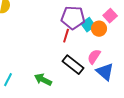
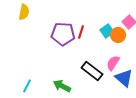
purple pentagon: (73, 18) -> (63, 34), moved
red line: (66, 36) -> (81, 32), moved

